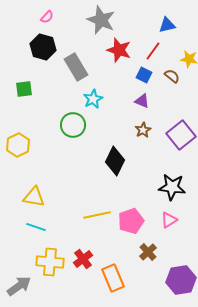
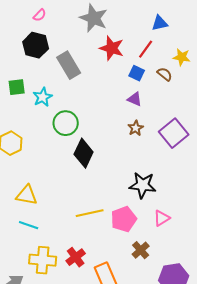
cyan star: (93, 99) -> (43, 97), moved
black diamond: (115, 161) -> (84, 153), moved
black star: (172, 187) -> (143, 185), moved

